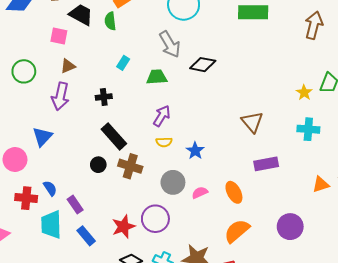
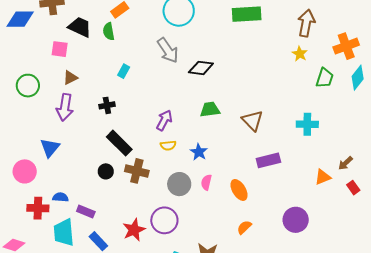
green trapezoid: (157, 77) -> (210, 109), moved
yellow star: (304, 93) -> (300, 54), moved
blue semicircle: (50, 188) -> (60, 197), turned -49
pink semicircle: (200, 193) -> (206, 182), moved, turned -49
purple rectangle: (75, 205) -> (86, 212), turned -30
orange semicircle: (237, 231) -> (244, 227), size x0.6

